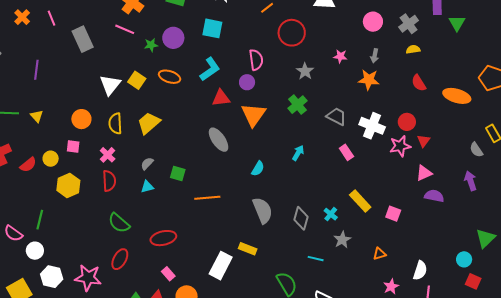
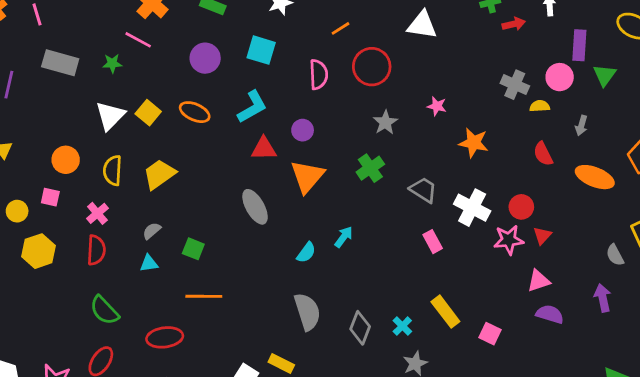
pink circle: (373, 22) -> (560, 77), moved
gray cross: (409, 24) -> (515, 85), moved, turned -36
gray rectangle: (83, 39) -> (60, 63), moved, turned -55
green star: (151, 45) -> (112, 63), moved
gray arrow: (375, 56) -> (581, 125), moved
pink semicircle: (256, 60) -> (319, 74), moved
cyan arrow: (298, 153) -> (344, 237), moved
orange line: (207, 198) -> (204, 296), moved

